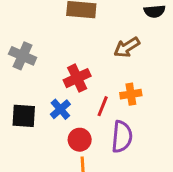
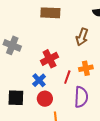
brown arrow: (127, 47) -> (82, 37), turned -36
black square: (24, 116) -> (16, 98), moved
red circle: (80, 140) -> (45, 99), moved

